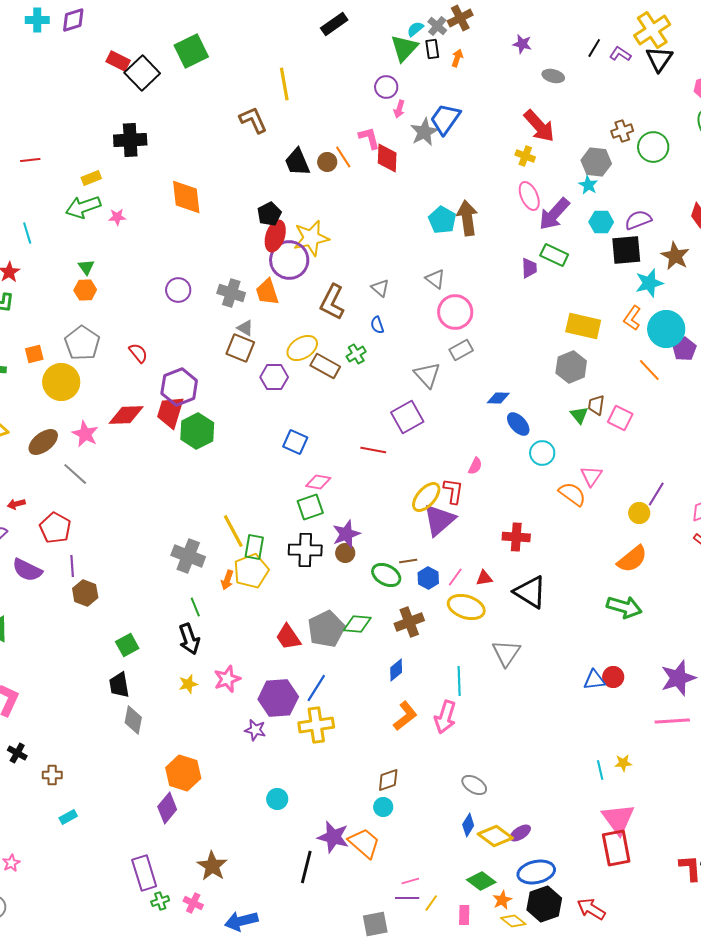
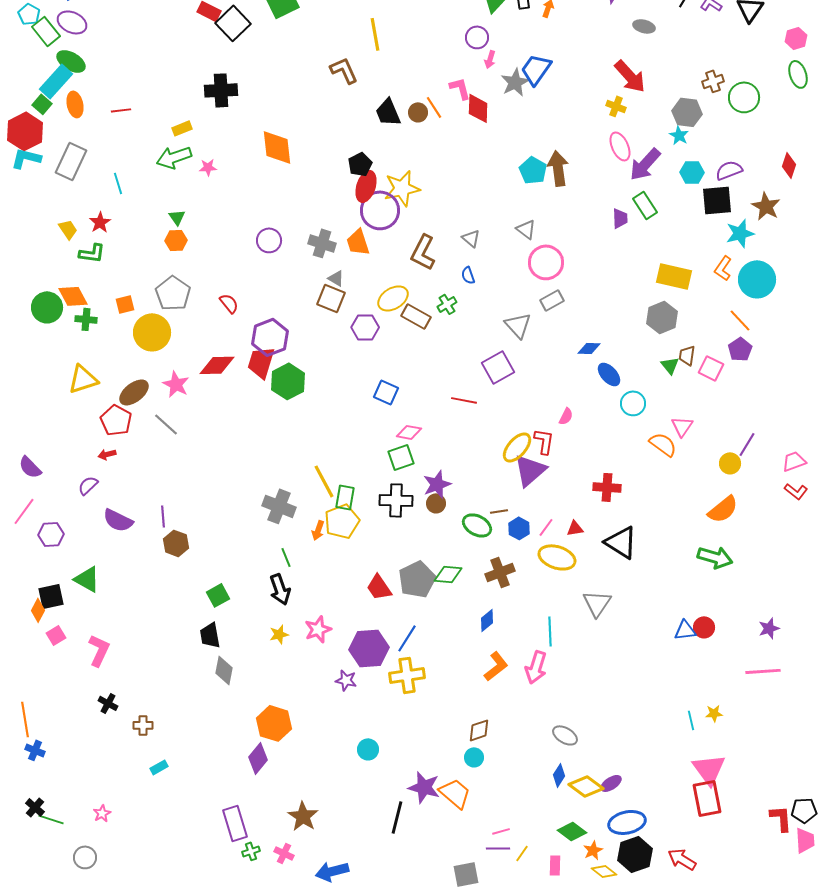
green rectangle: (554, 255) -> (645, 205), turned 32
purple pentagon: (684, 349) -> (740, 349), moved
red pentagon: (55, 528) -> (116, 420), moved
purple star: (678, 678) -> (769, 628), size x0.6

